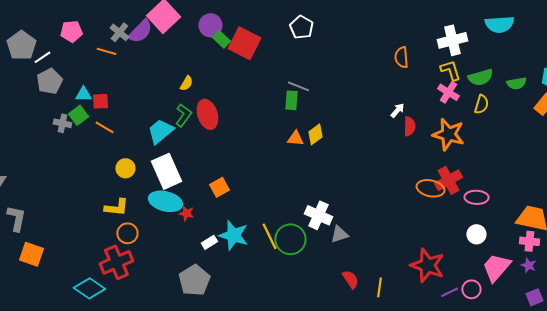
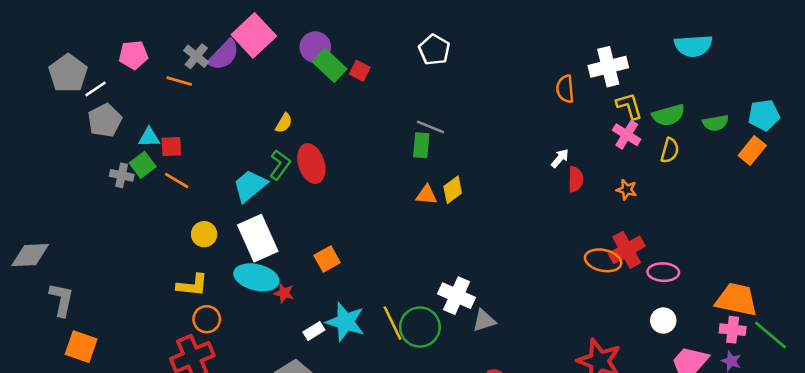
green rectangle: (221, 39) -> (330, 65), size x1.4
white cross: (452, 40) -> (608, 67), moved
red square: (244, 43) -> (360, 71), size x0.5
orange star: (448, 134) -> (627, 190), size x0.5

